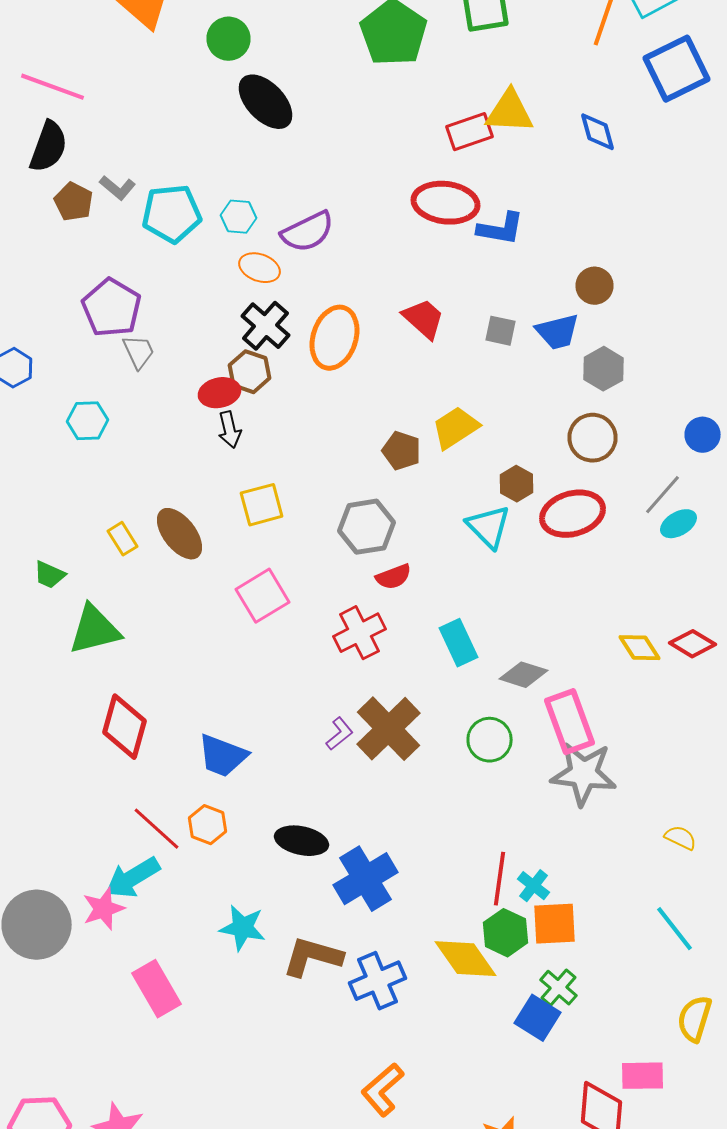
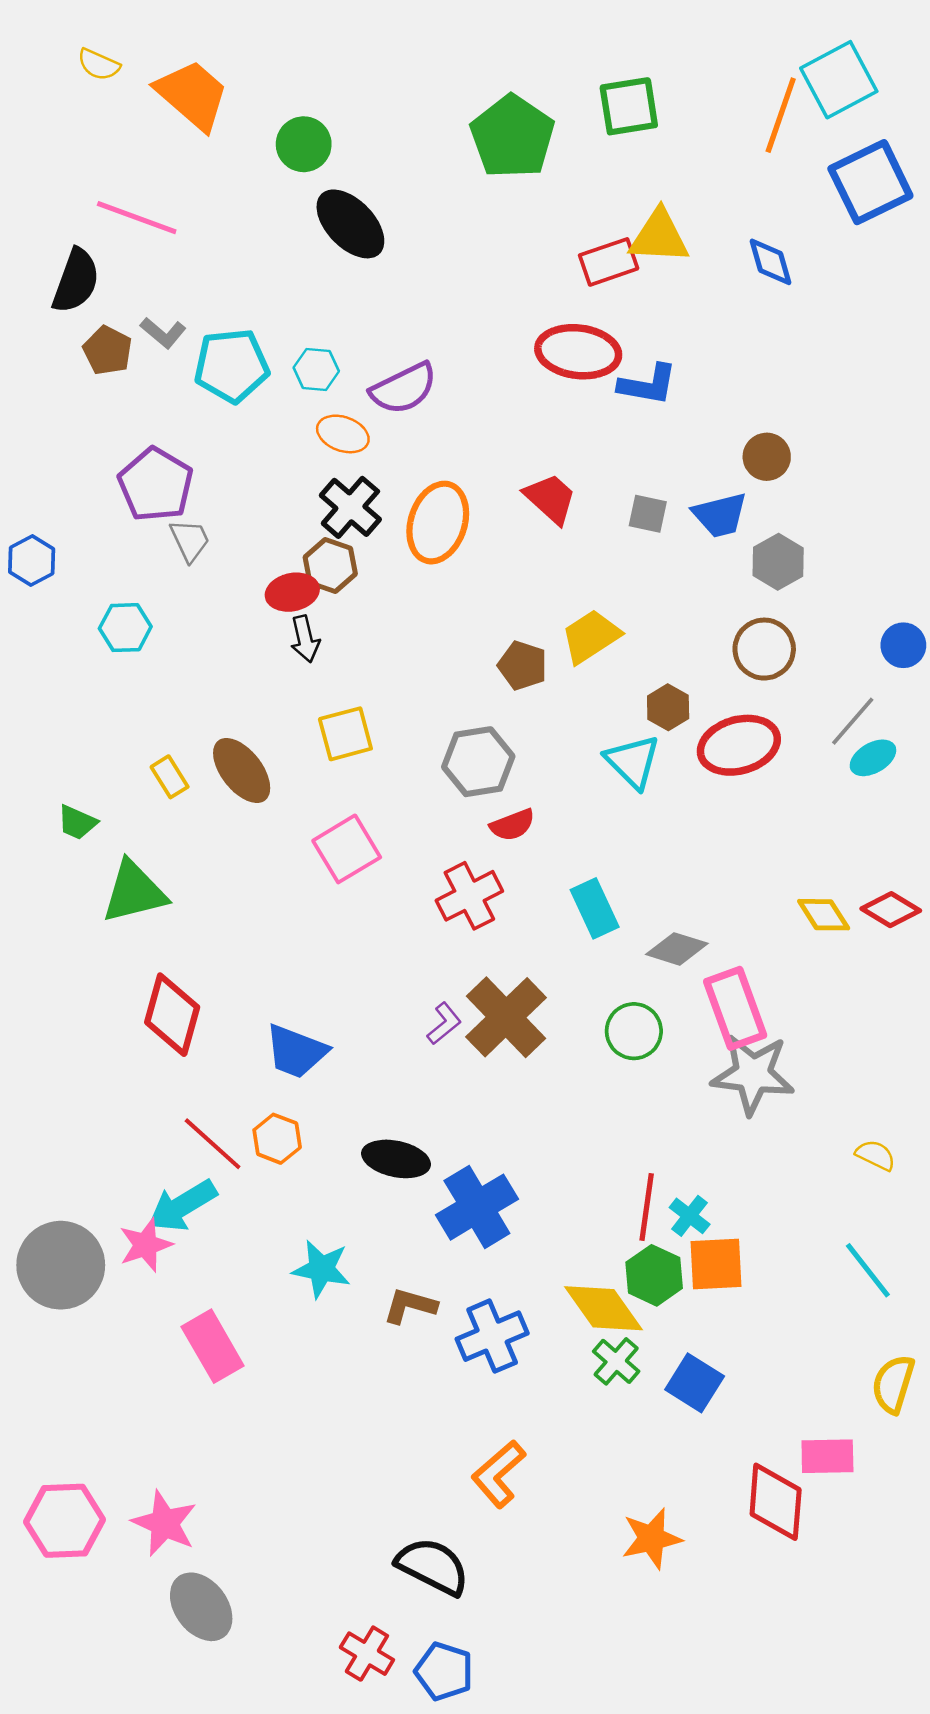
pink line: (52, 87) -> (137, 218), moved
brown L-shape: (312, 957) -> (410, 1306), size x0.7
green cross: (558, 988) -> (616, 1361), moved

